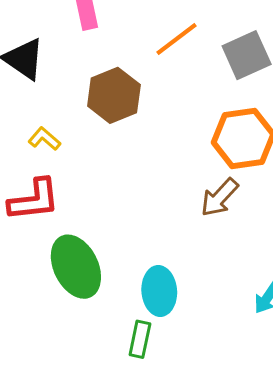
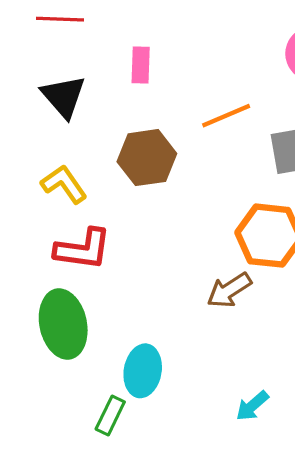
yellow L-shape: (44, 139) -> (64, 184), size x1.4
red L-shape: (34, 200) -> (83, 249), moved

